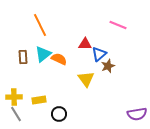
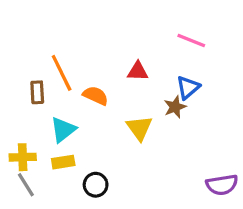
orange line: (40, 25) -> (62, 73), moved
cyan triangle: (43, 54) -> (63, 130), moved
blue triangle: (99, 54) -> (188, 87), moved

